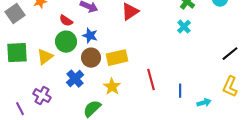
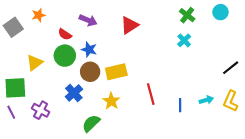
green square: (17, 53) -> (15, 88), moved
yellow triangle: (45, 57) -> (34, 63), moved
cyan arrow: (204, 103) -> (206, 100), moved
purple line: (20, 109) -> (11, 112), moved

